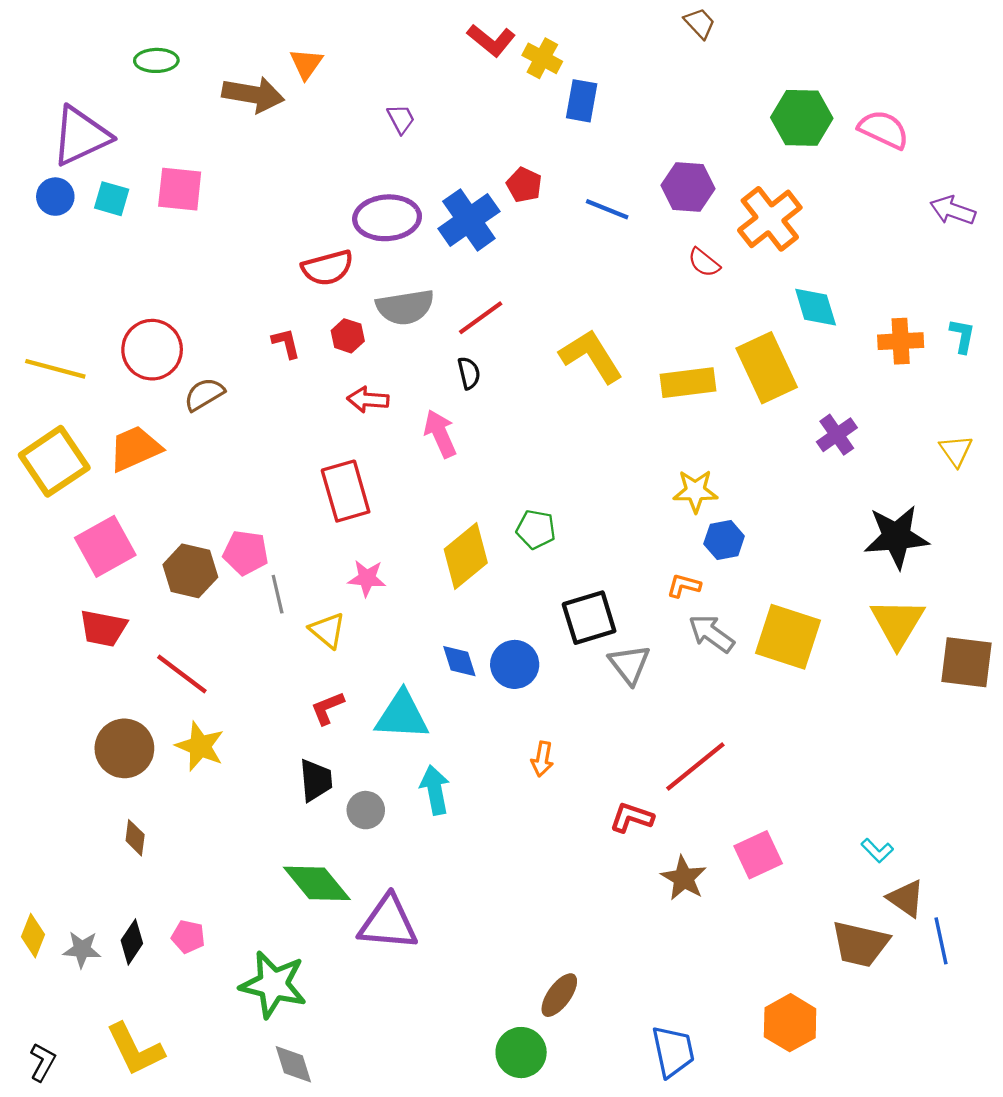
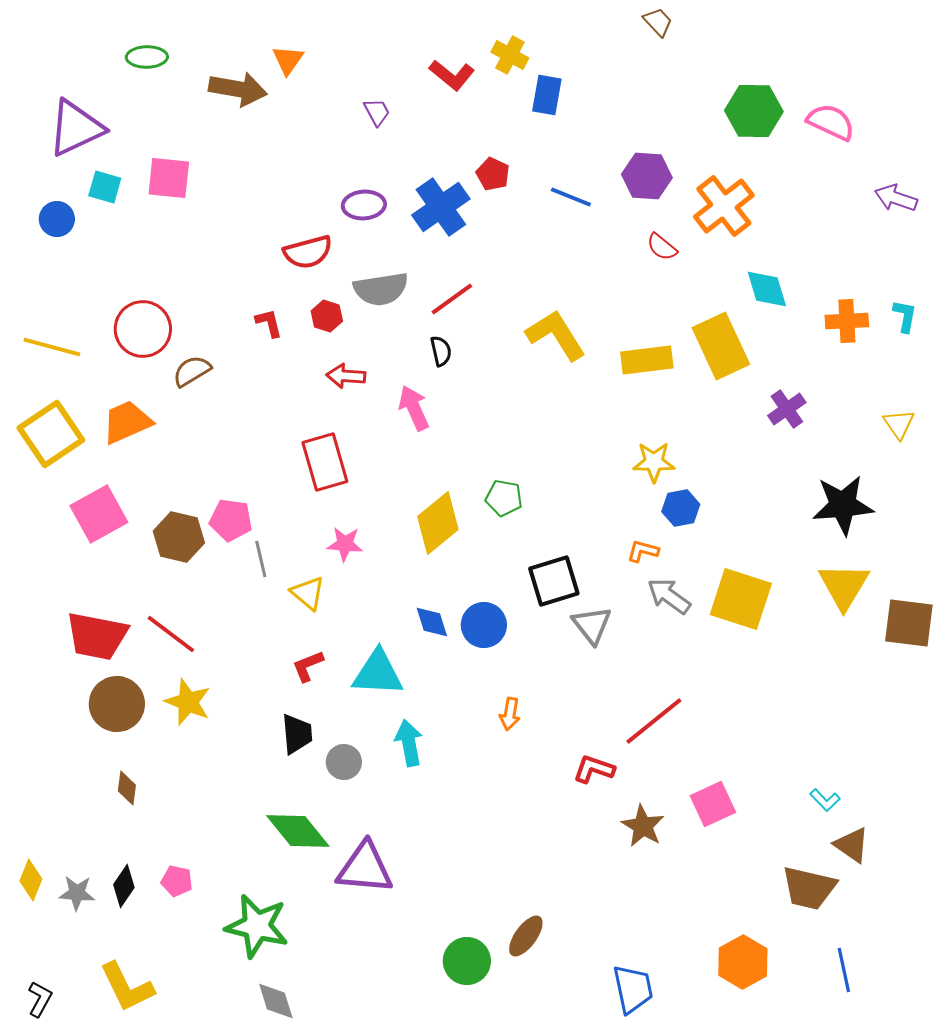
red L-shape: (491, 40) -> (452, 75), moved
blue circle: (55, 197) -> (57, 219), moved
purple ellipse: (387, 218) -> (364, 205), size x0.7
red trapezoid: (103, 628) -> (97, 636), moved, size x1.4
blue line: (941, 941) -> (844, 970), moved
green circle: (521, 1053) -> (467, 961), moved

